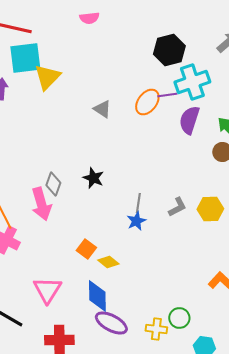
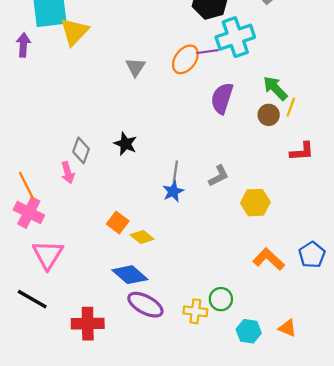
gray triangle: (102, 109) -> (135, 67), turned 30
purple semicircle: (189, 120) -> (222, 98), moved
pink arrow: (41, 204) -> (68, 173), size x0.6
yellow hexagon: (210, 209) -> (255, 203), moved
pink triangle: (47, 290) -> (48, 255), moved
blue diamond: (97, 296) -> (130, 275), turned -48

